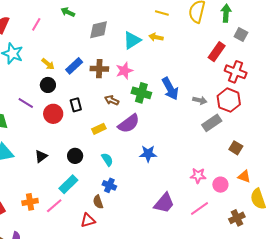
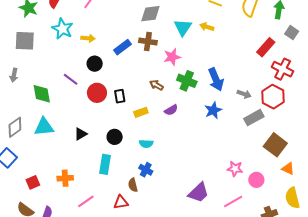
cyan triangle: (132, 40) -> (183, 27), turned -30
yellow arrow: (48, 64) -> (88, 38), moved, turned -40
brown cross: (99, 69) -> (148, 42), moved
black rectangle: (76, 105) -> (120, 96), moved
purple semicircle: (129, 124) -> (171, 110), size x0.6
brown square: (236, 148) -> (275, 145), size x1.6
blue star: (148, 154) -> (213, 110), moved, turned -30
cyan semicircle: (107, 159) -> (146, 144), turned 120
orange triangle: (244, 177) -> (288, 169), moved
cyan rectangle: (68, 184) -> (105, 164), turned -42
pink line: (54, 206) -> (86, 201), moved

